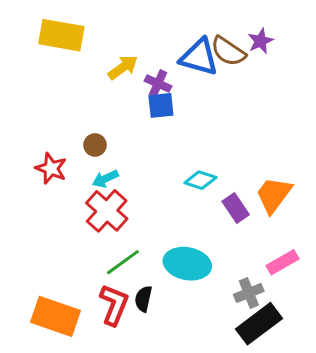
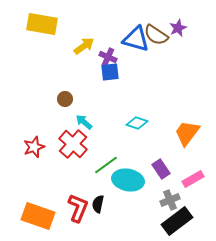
red star: (51, 168) -> (34, 147), moved, turned 30
cyan arrow: (105, 179) -> (84, 122), moved, turned 66
purple rectangle: (236, 208) -> (161, 169), moved
green line: (123, 262) -> (106, 165), moved

